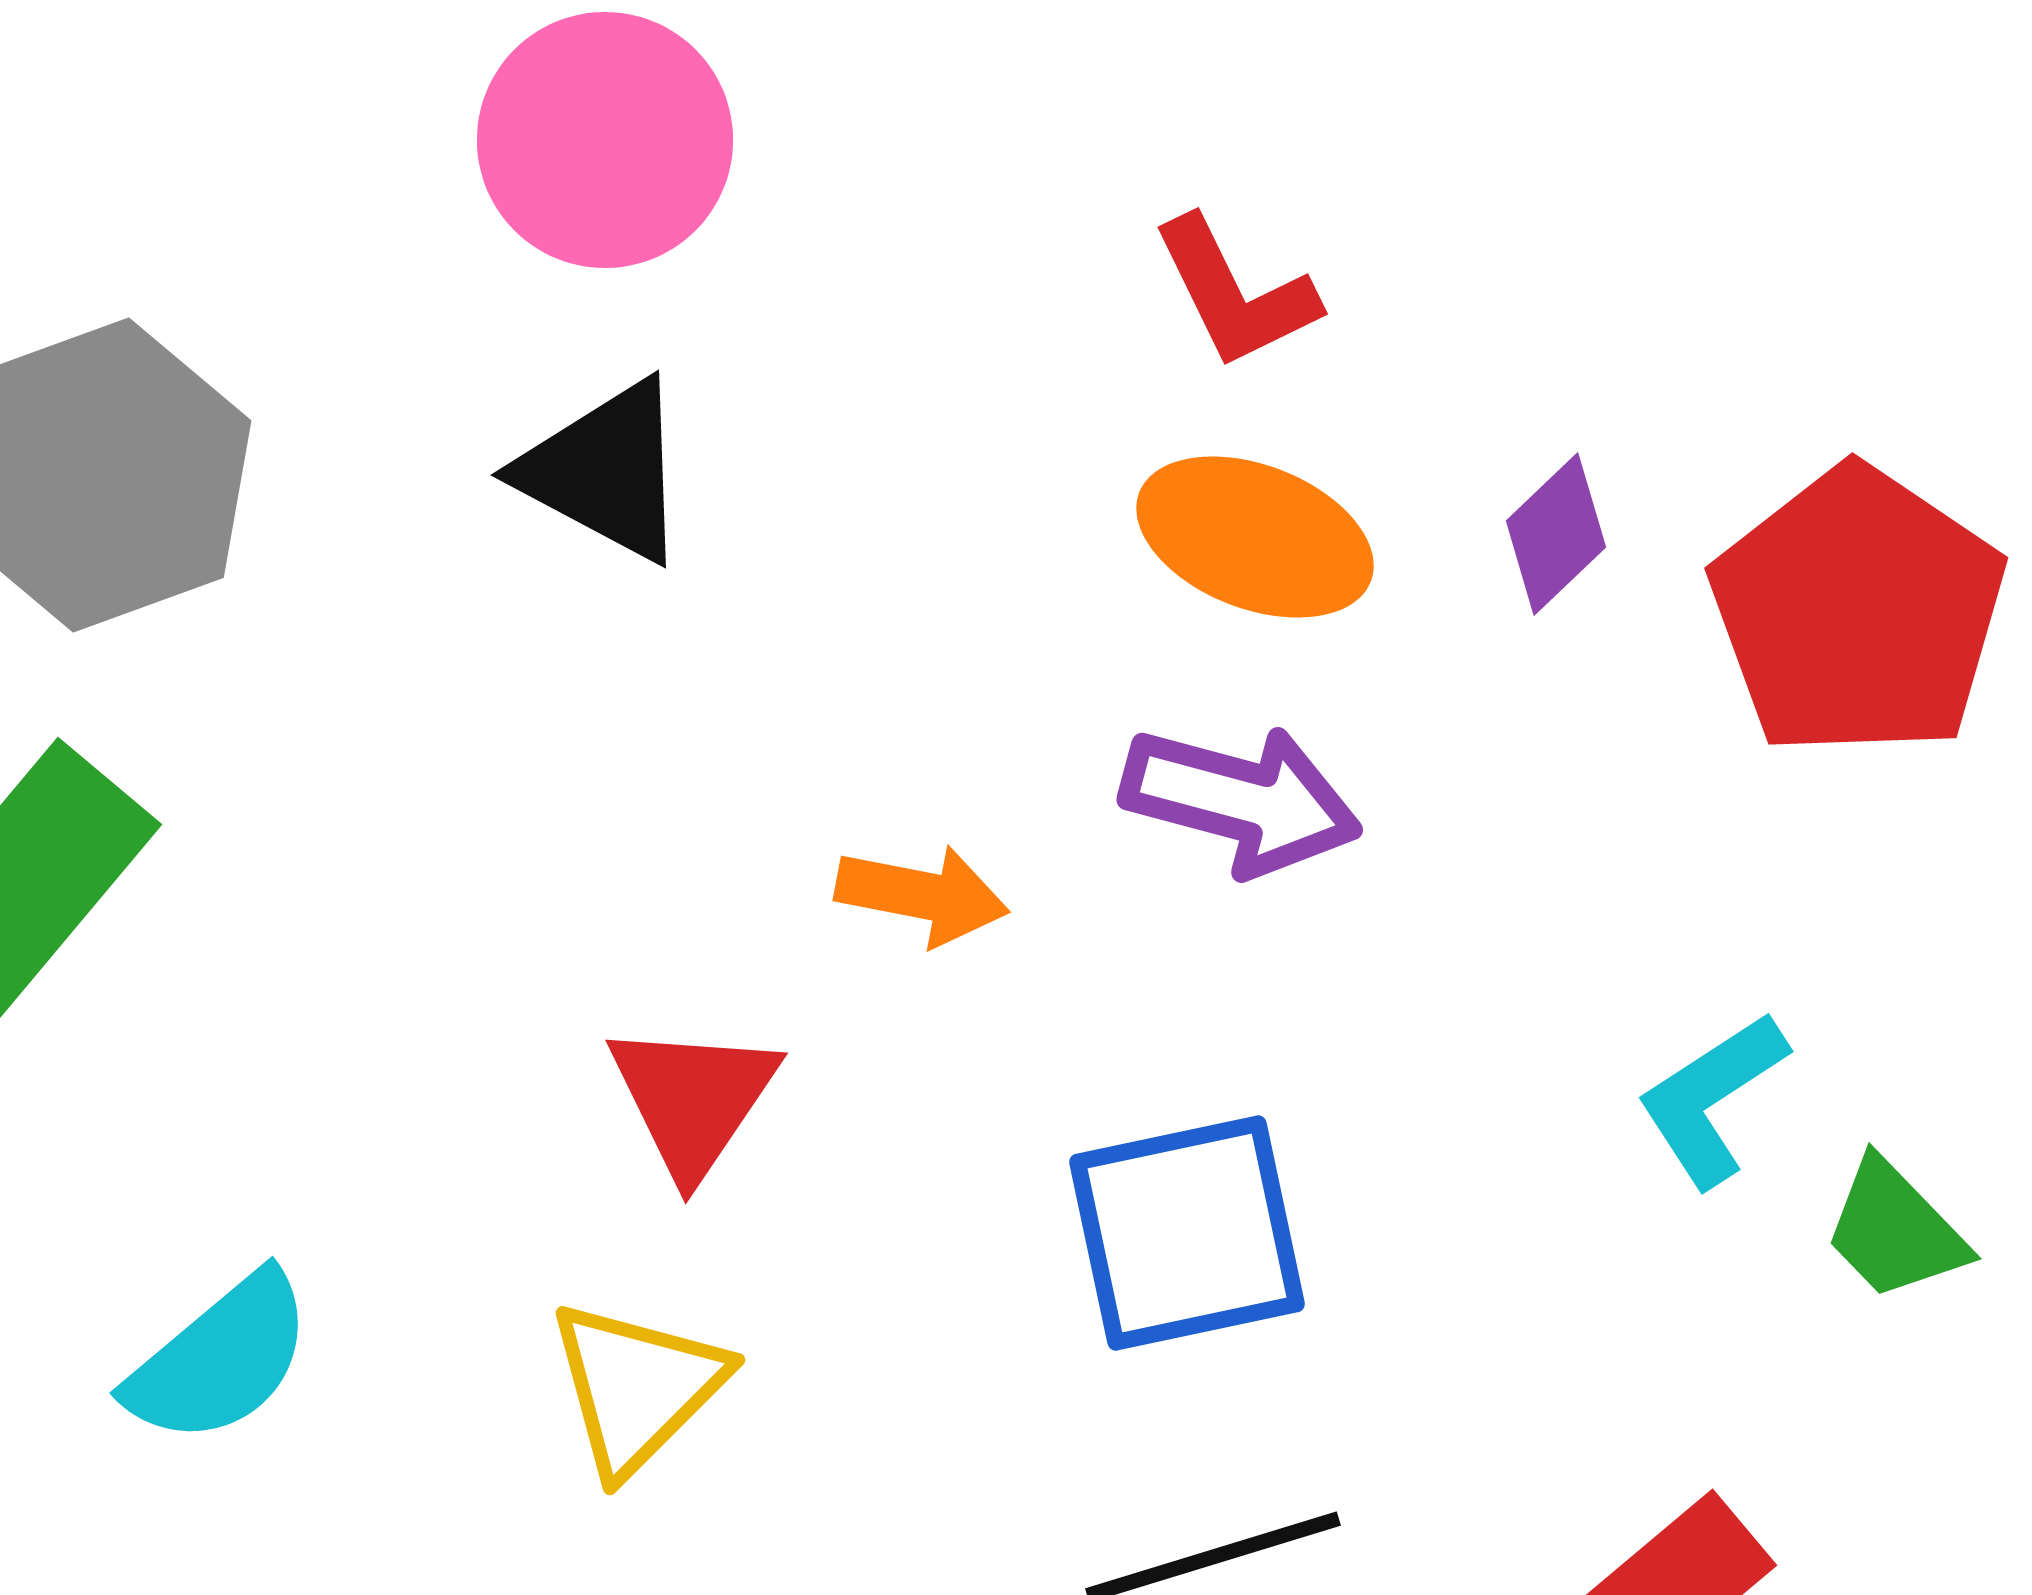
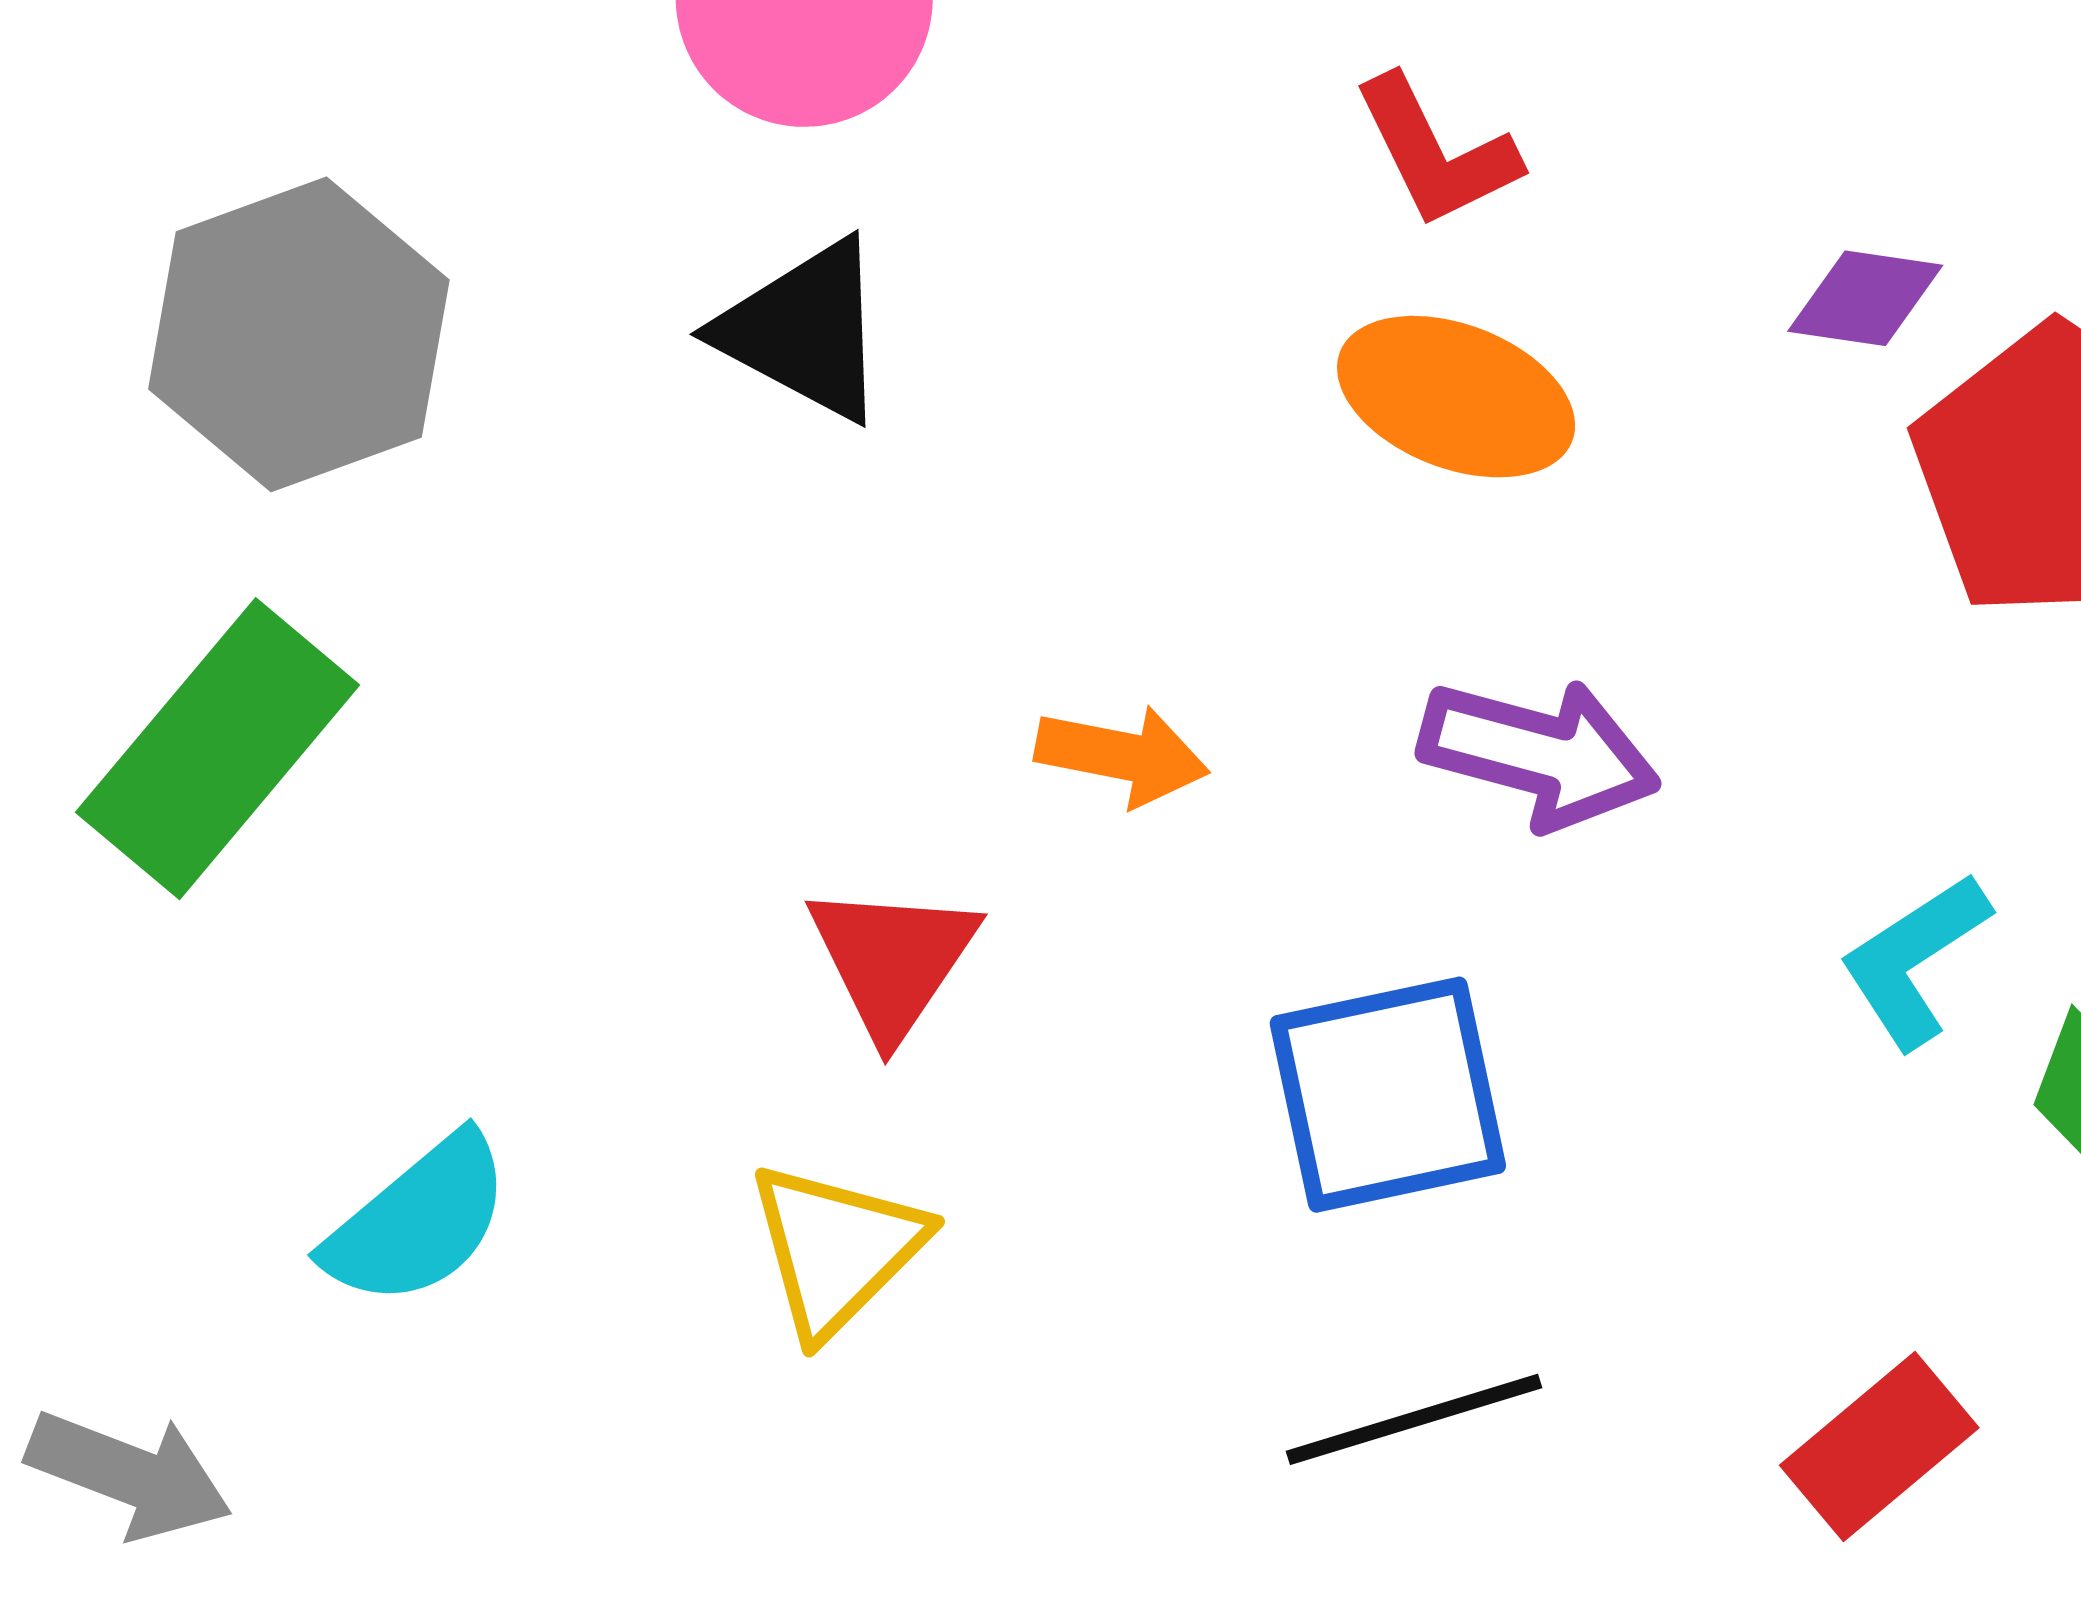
purple diamond: (1556, 534) -> (1865, 298), moved, turned 52
purple arrow: (1241, 800) -> (1539, 754), moved

